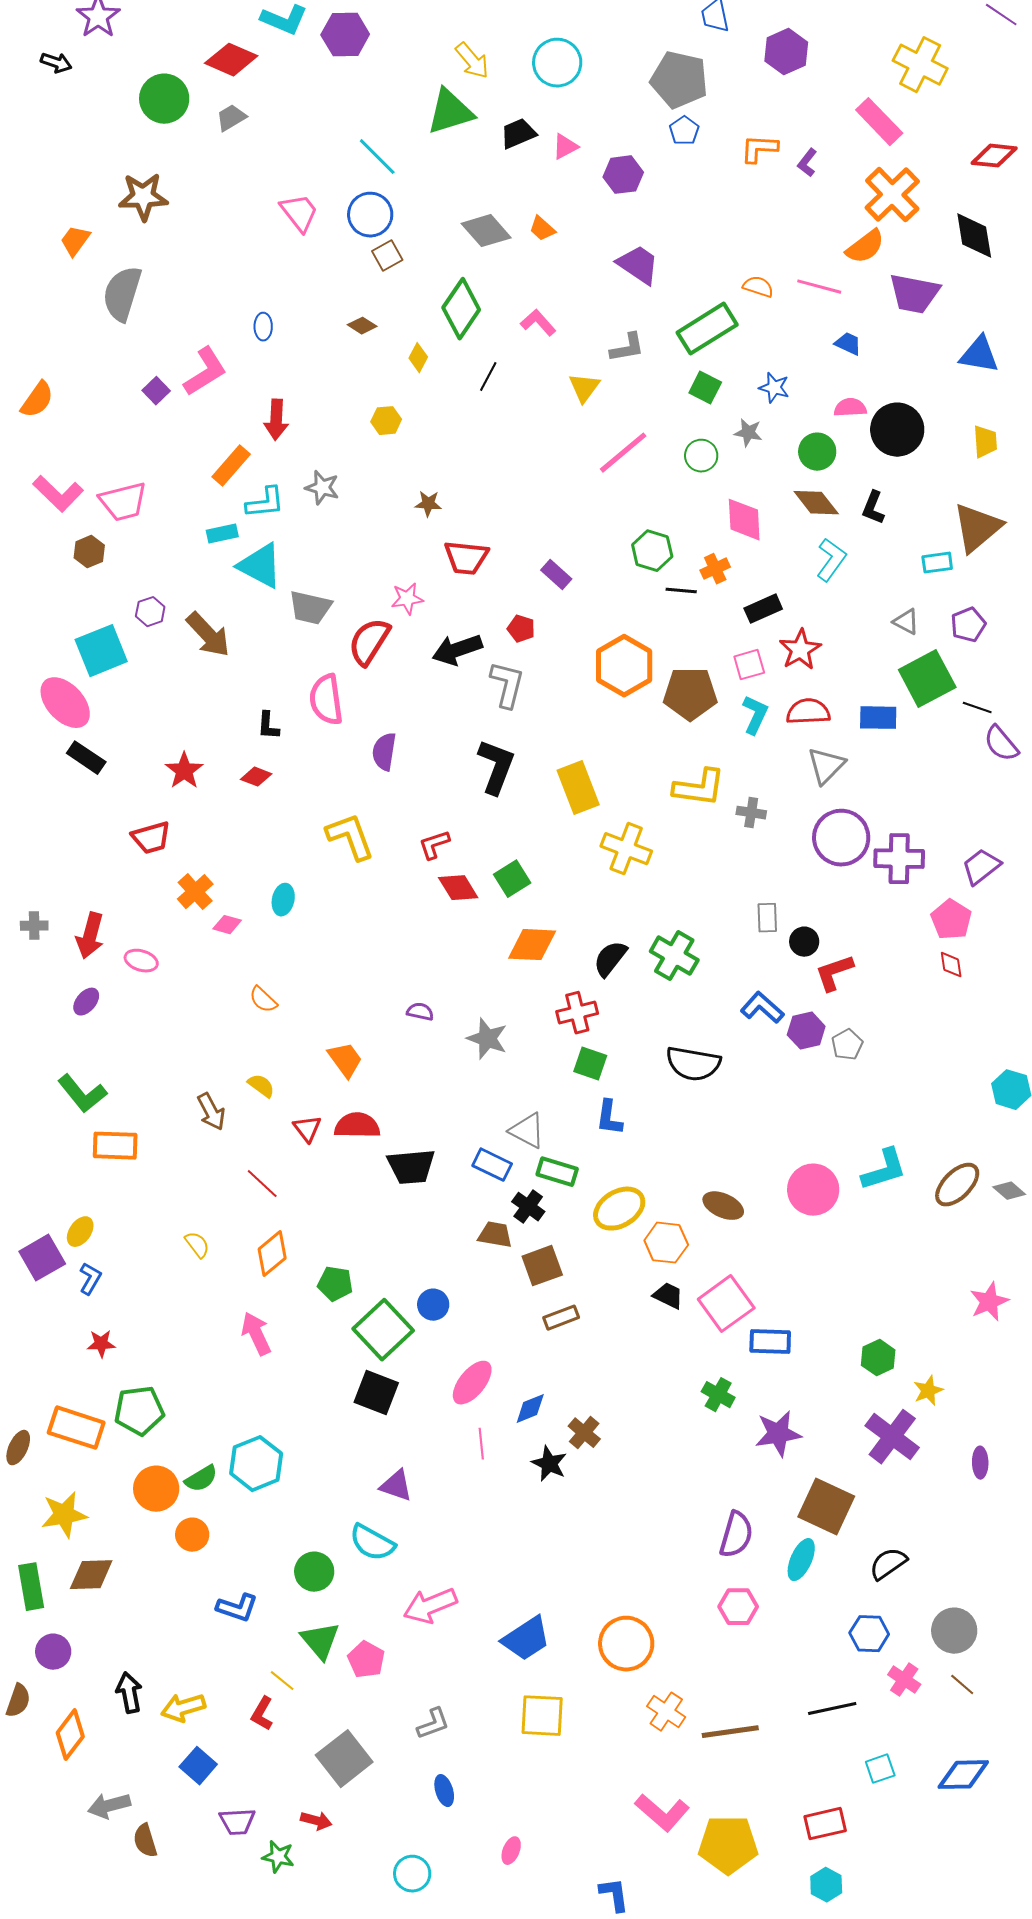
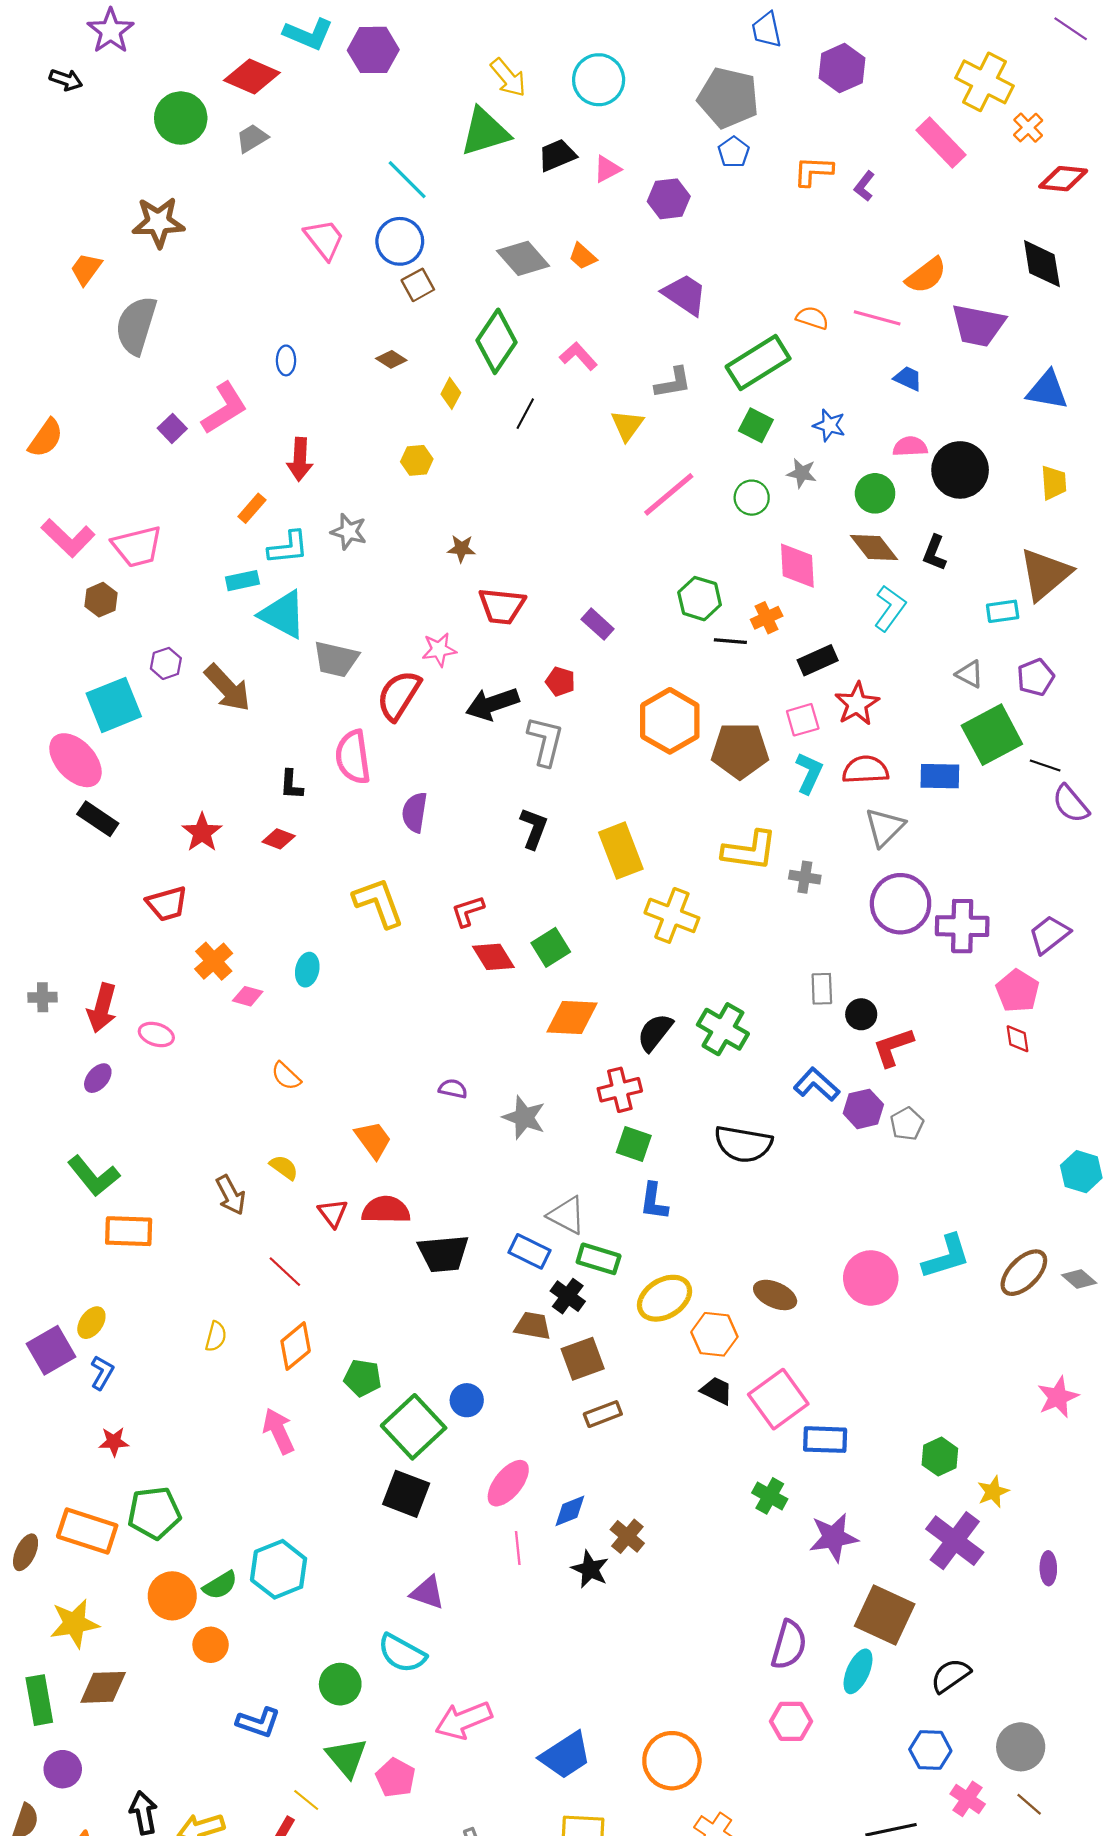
orange cross: (892, 195) -> (1028, 128), moved, size x0.5
orange rectangle: (231, 466) -> (252, 508), size x0.7
black L-shape: (496, 767) -> (534, 828), size x0.7
yellow semicircle: (197, 1245) -> (216, 1336), turned 52

